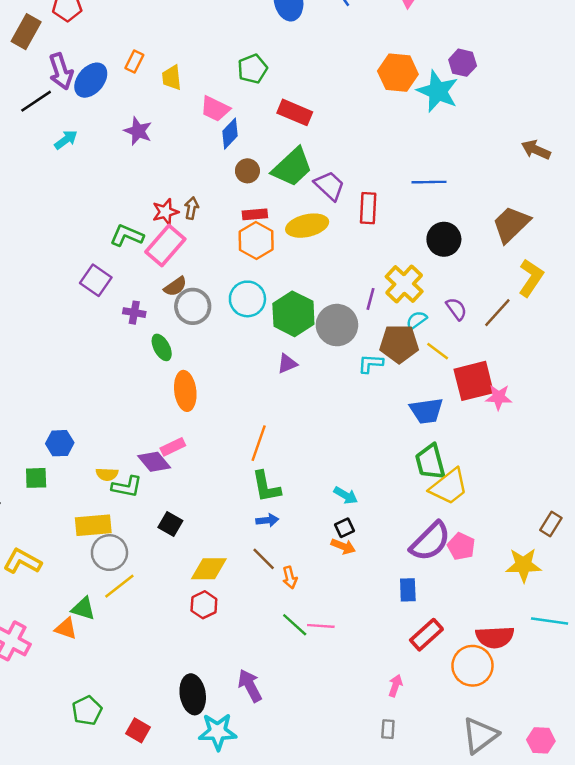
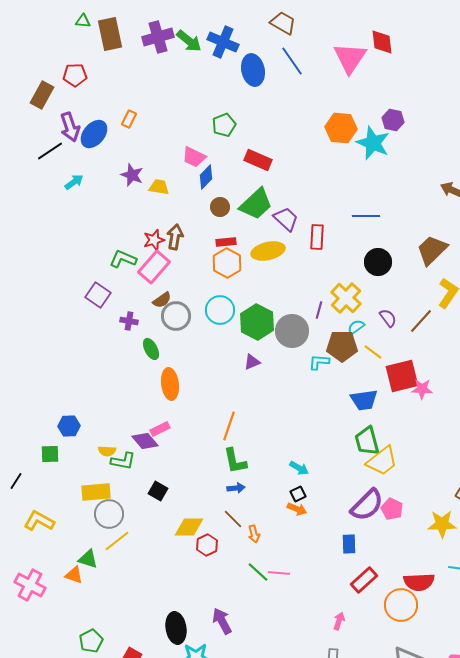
yellow trapezoid: (172, 78) -> (159, 187), moved, turned 105
brown arrow: (191, 208) -> (175, 237), size x1.4
red hexagon: (204, 605) -> (207, 545), moved

